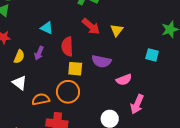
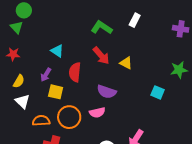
yellow triangle: (117, 30) -> (126, 63), turned -48
yellow semicircle: (19, 57) -> (19, 81), moved
yellow square: (75, 69) -> (56, 92), moved
pink semicircle: (124, 80) -> (97, 113), moved

